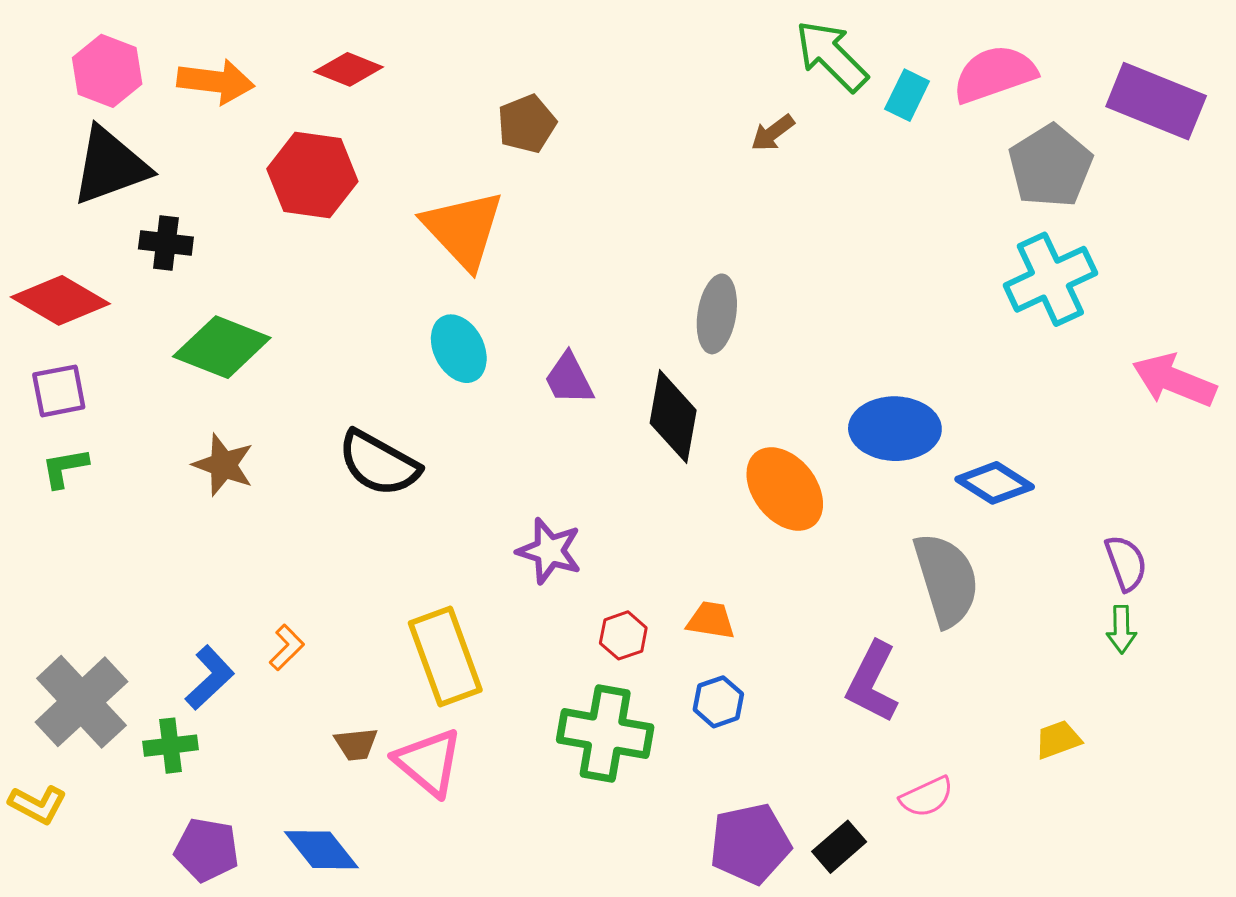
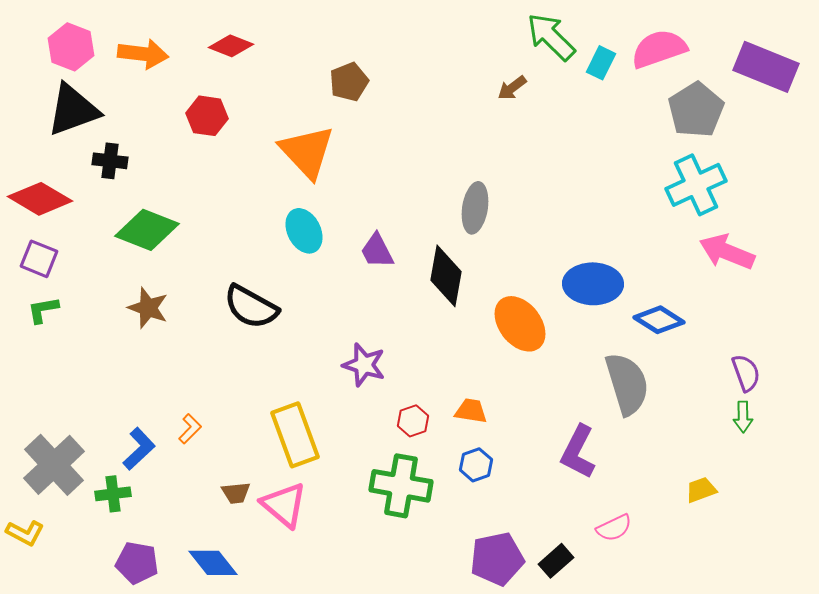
red hexagon: (312, 175) -> (207, 116), size x0.7
pink arrow: (1174, 380) -> (727, 252), moved
purple square: (59, 391) -> (39, 259), turned 33

